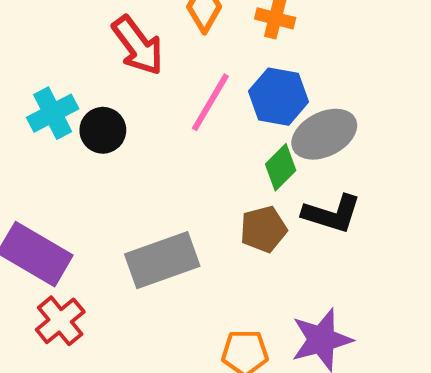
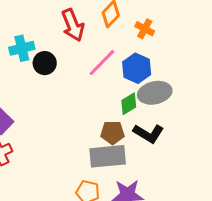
gray rectangle: (162, 260) -> (108, 156), moved

